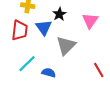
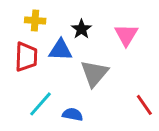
blue triangle: (44, 27) -> (60, 50), turned -48

